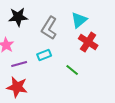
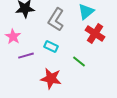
cyan rectangle: (44, 55) -> (51, 47), turned 48
red star: (17, 87) -> (51, 79), moved

